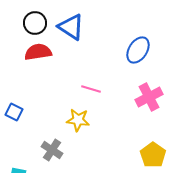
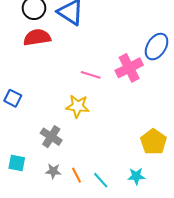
blue ellipse: (138, 50) -> (157, 47), moved
pink cross: (149, 97) -> (129, 68), moved

